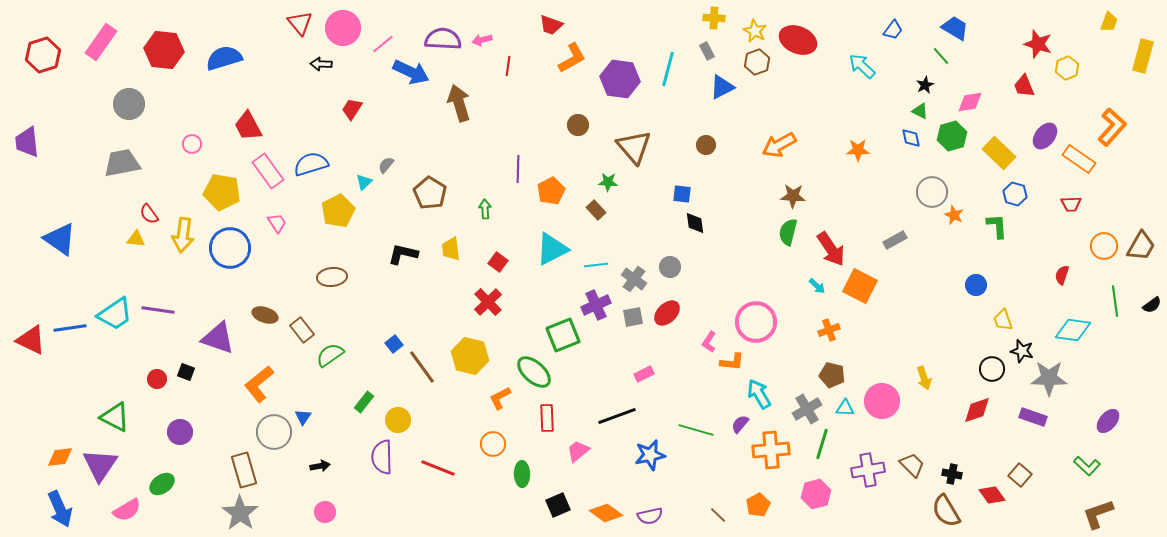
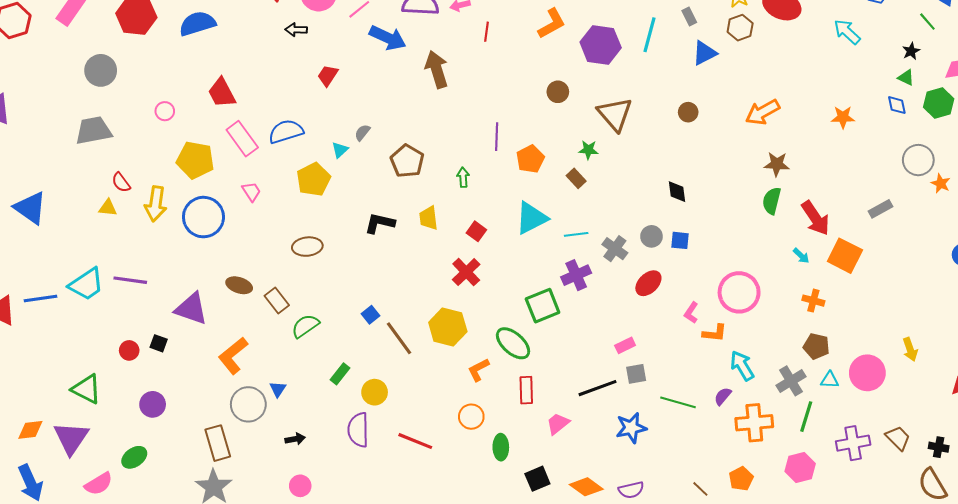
blue square: (682, 194) -> (680, 240), moved
gray square: (633, 317) -> (636, 374), moved
orange cross: (829, 330) -> (813, 301), turned 35

